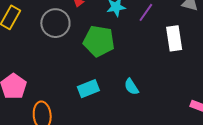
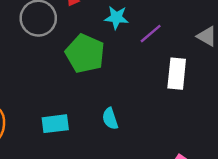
cyan rectangle: (88, 89) -> (55, 124), moved

